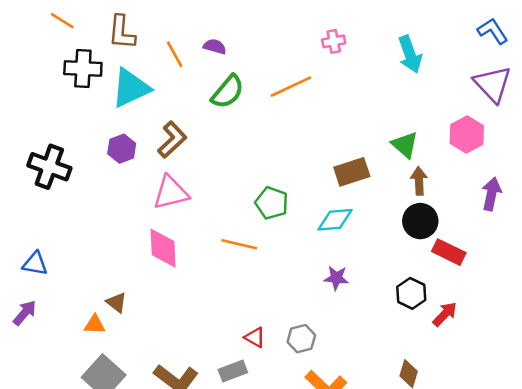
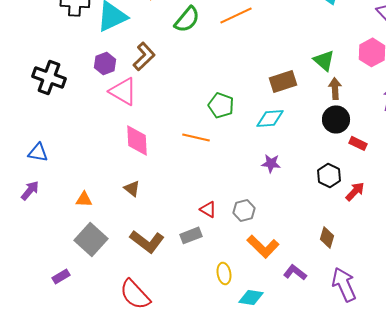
pink triangle: (171, 193) -> (123, 91), moved, turned 44
red rectangle: (449, 252) -> (358, 143), size x0.7
brown triangle: (117, 302) -> (132, 188), moved

